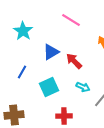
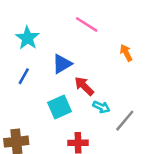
red arrow: (74, 61) -> (84, 86), moved
blue line: (22, 72) -> (24, 76), moved

